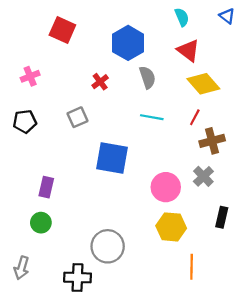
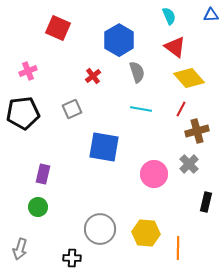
blue triangle: (227, 16) -> (211, 15), turned -42
black pentagon: (25, 121) -> (23, 113), size x1.5
yellow hexagon: (171, 227) -> (146, 233), moved
black cross: (77, 278) -> (72, 258), size x0.7

